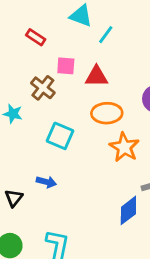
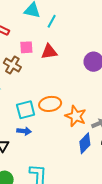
orange ellipse: (107, 113) -> (50, 104), moved
cyan square: (60, 136) -> (26, 110), moved, turned -30
orange star: (124, 147) -> (76, 116), moved

